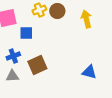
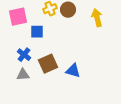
blue cross: (13, 56) -> (24, 55), turned -32
blue triangle: (89, 72) -> (73, 71), moved

